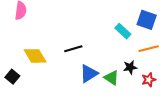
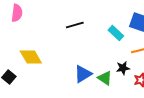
black line: (73, 49) -> (75, 25), moved

